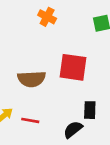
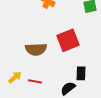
red square: (73, 67) -> (68, 40), turned -30

